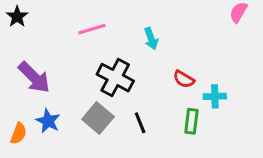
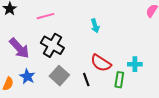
pink line: (92, 29) -> (45, 16), moved
black cross: (115, 78) -> (52, 45), moved
red semicircle: (184, 79) -> (101, 63), moved, size x1.5

